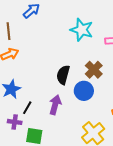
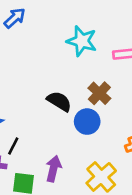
black semicircle: (63, 75) -> (59, 101), turned 108
purple arrow: (55, 105) -> (53, 169), moved

